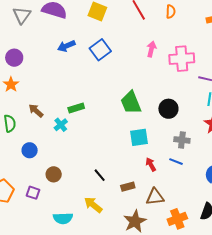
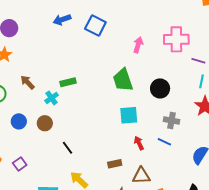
pink arrow: (151, 49) -> (138, 45), moved
blue square: (100, 50) -> (95, 26), turned -30
brown circle: (54, 174) -> (45, 123), moved
black line: (100, 175) -> (68, 148), moved
purple square: (33, 193) -> (20, 164), turned 32

